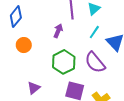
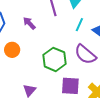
purple arrow: (58, 31) -> (29, 23), moved, turned -56

